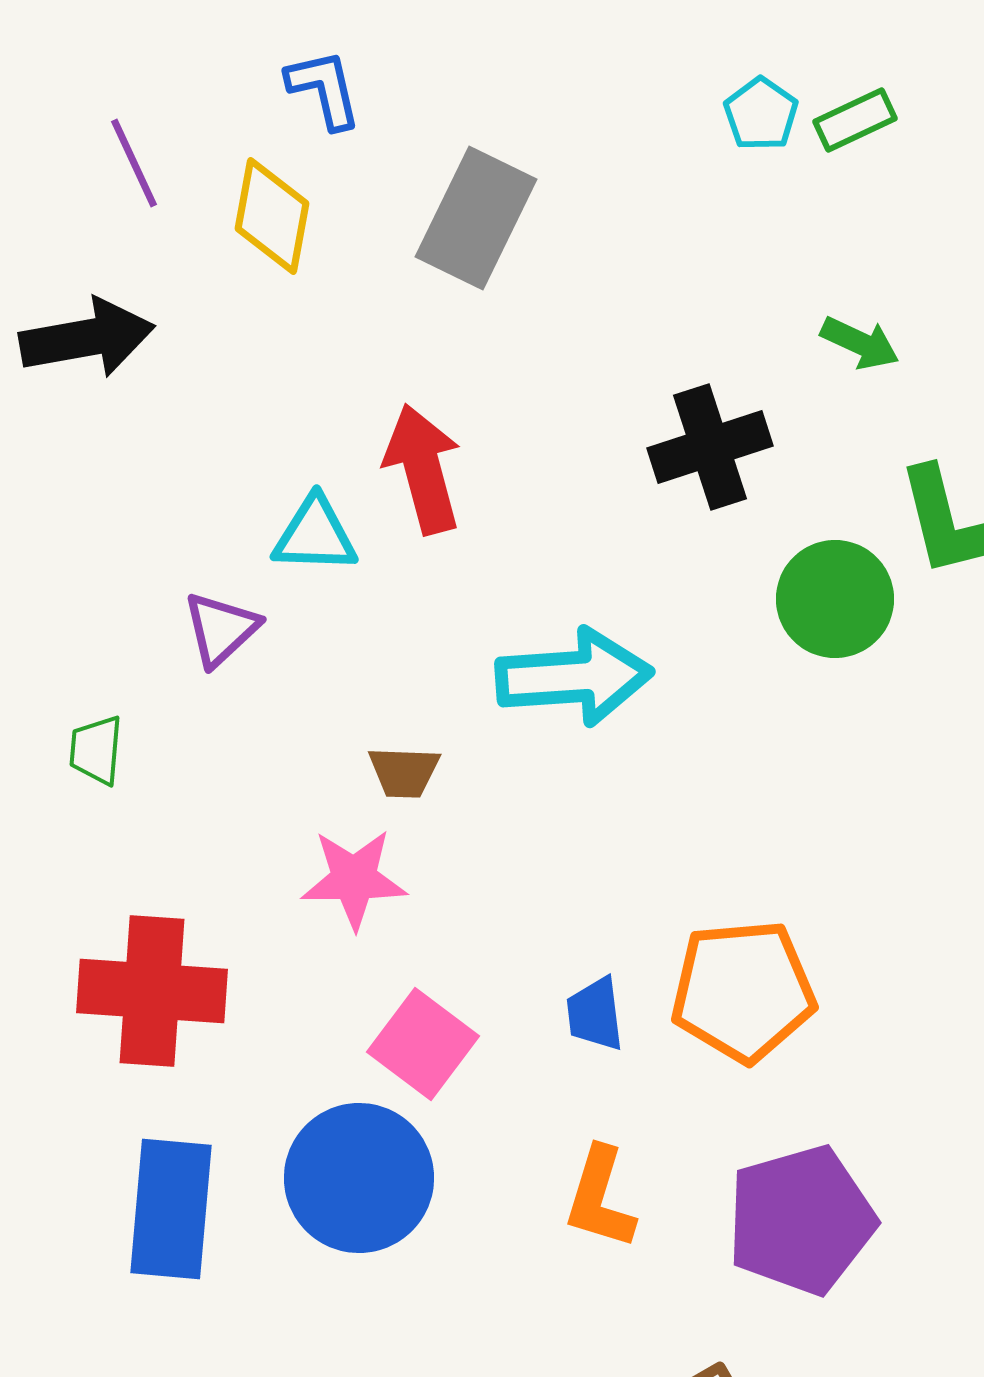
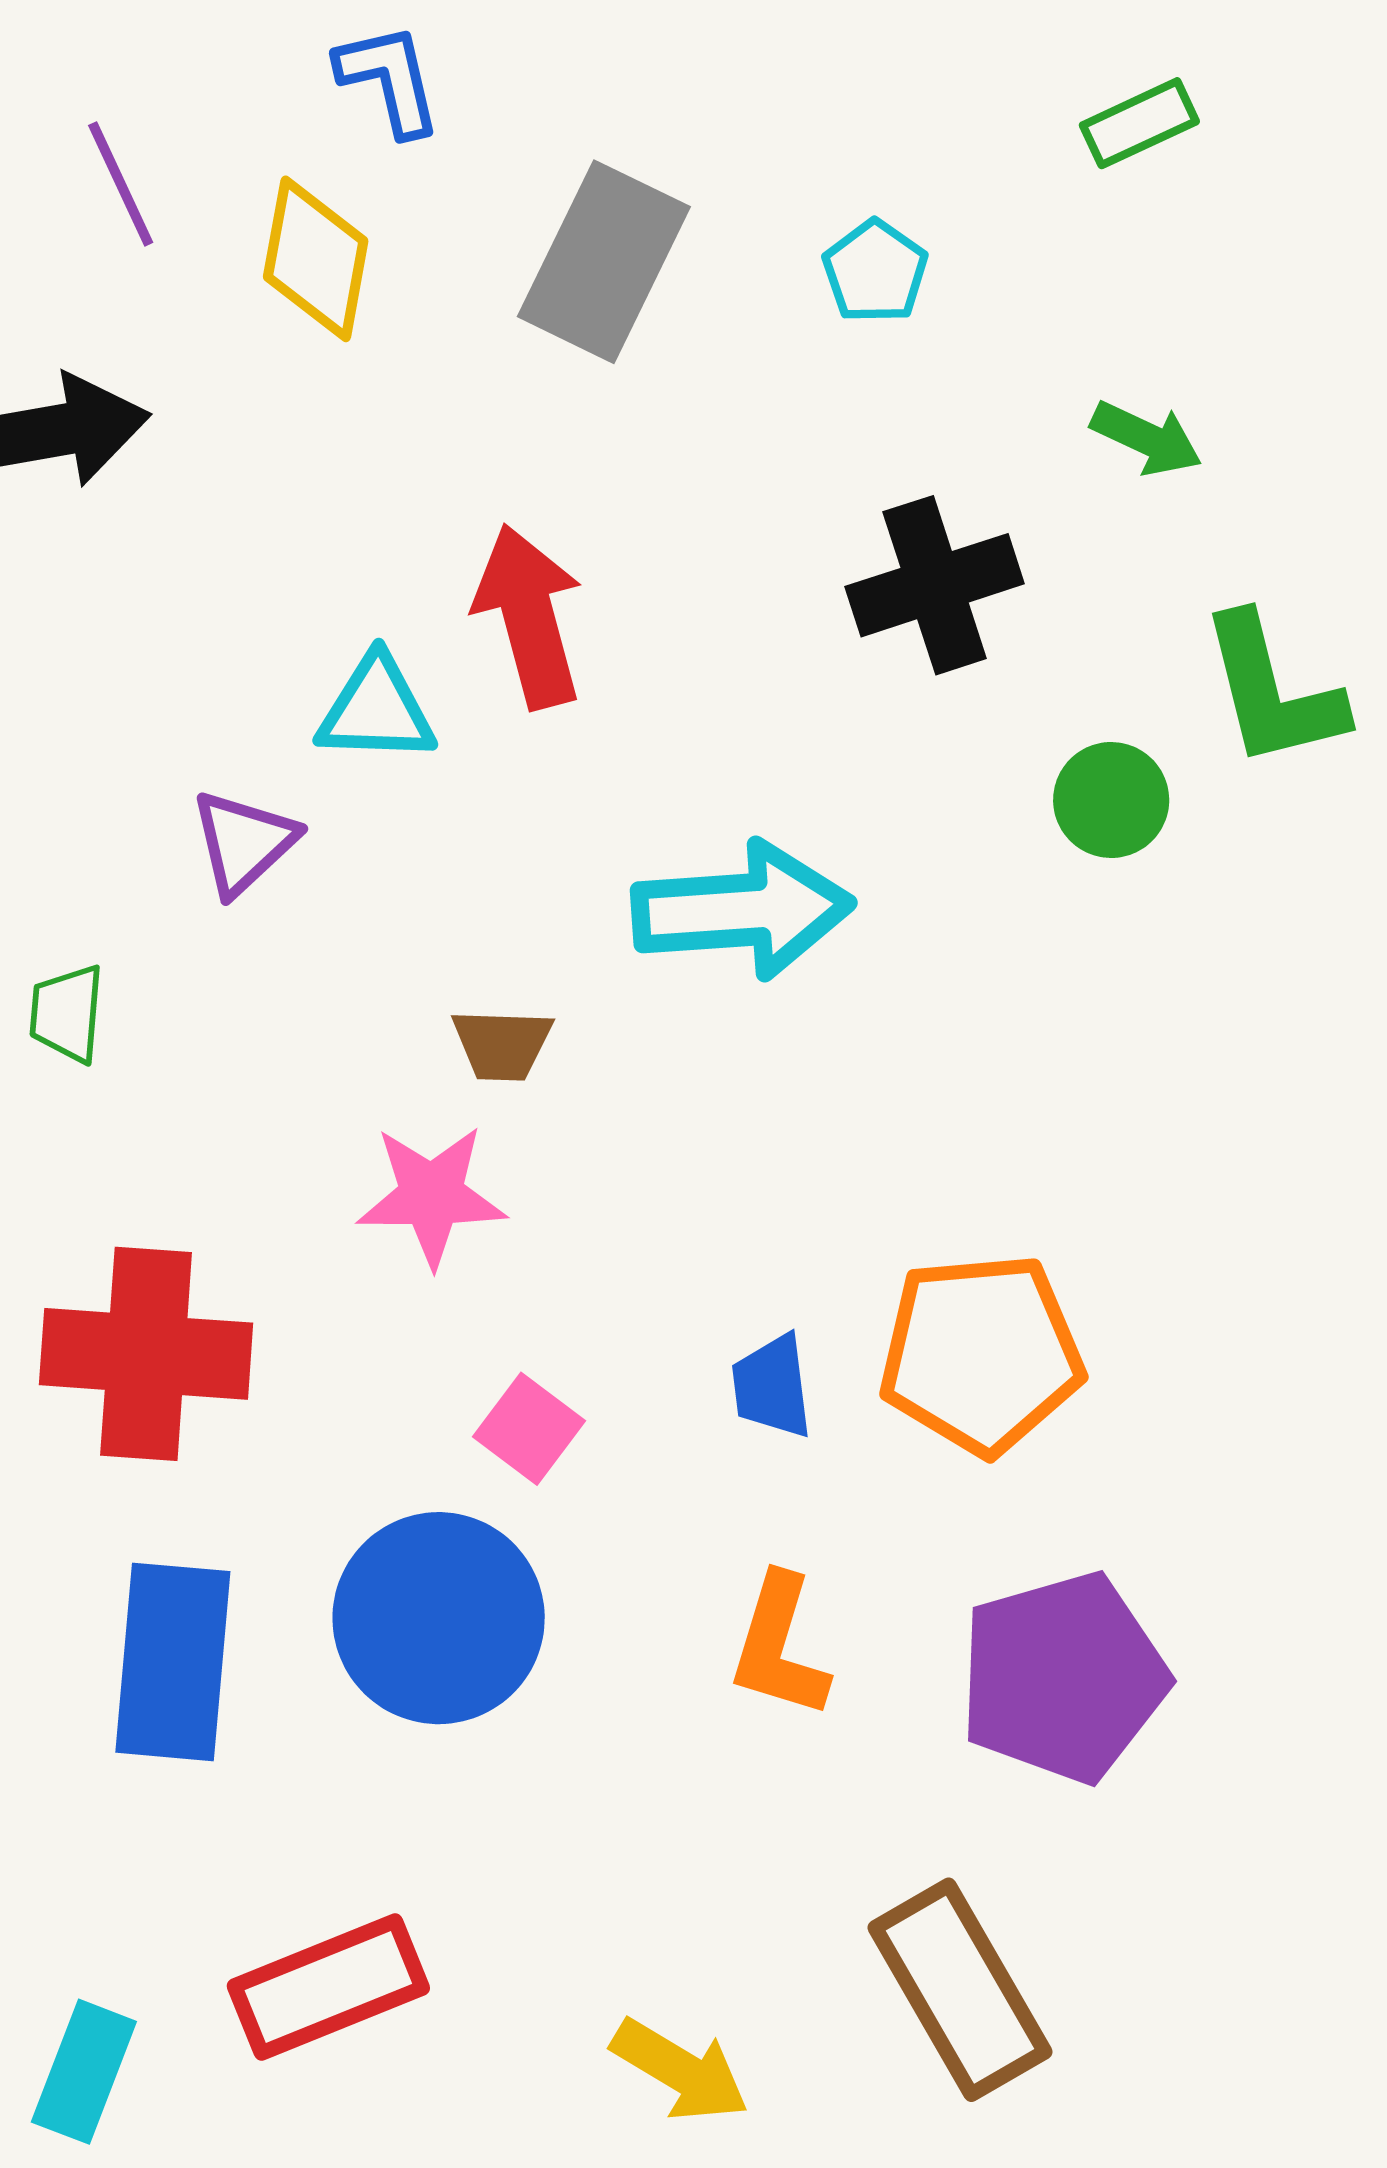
cyan pentagon: (761, 114) -> (875, 272), moved
green circle: (835, 599) -> (1111, 800), size x0.7
pink square: (423, 1044) -> (529, 1429), size x0.7

